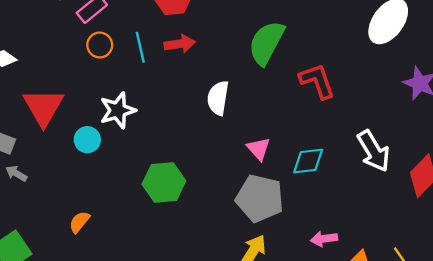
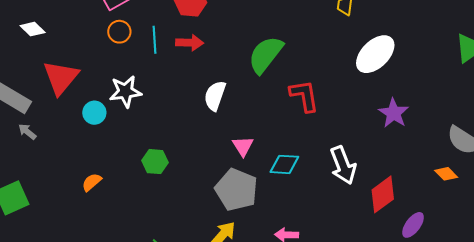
green hexagon: (164, 182) -> (155, 162), size x0.7
orange semicircle: (79, 222) -> (92, 182), moved

